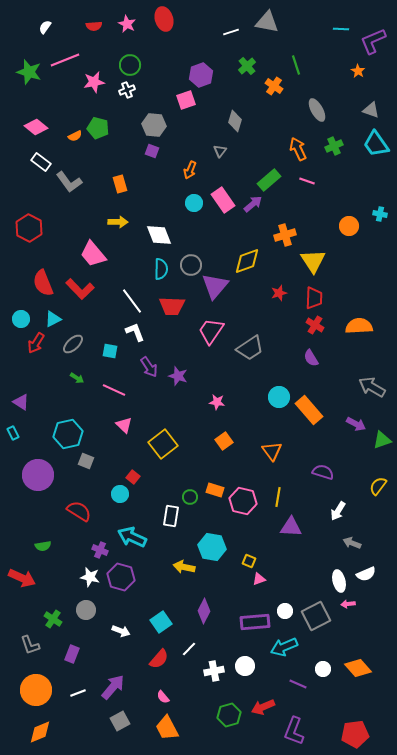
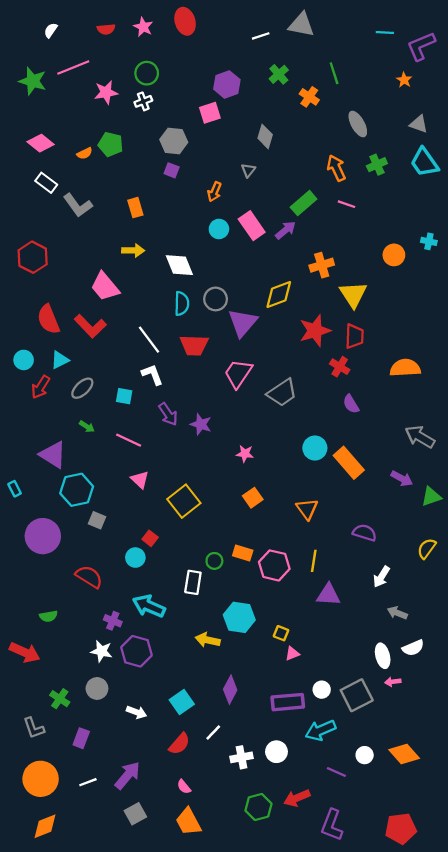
red star: (279, 293) -> (315, 331), size x1.8
red cross: (315, 325) -> (340, 367), moved
purple triangle: (21, 402) -> (53, 455), moved, size x1.5

